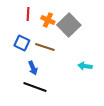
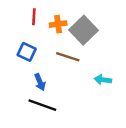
orange cross: (48, 20) -> (58, 24), turned -32
brown line: (45, 47) -> (68, 57), moved

